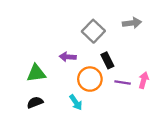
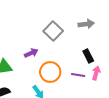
purple arrow: (68, 57) -> (31, 53), turned 152
black rectangle: (107, 60) -> (88, 56), moved

